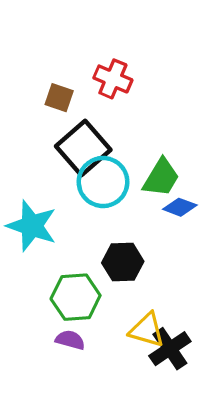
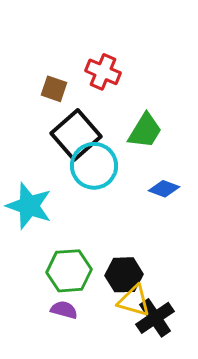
green trapezoid: (161, 178) -> (145, 131), moved
black hexagon: (123, 262) -> (124, 275), moved

